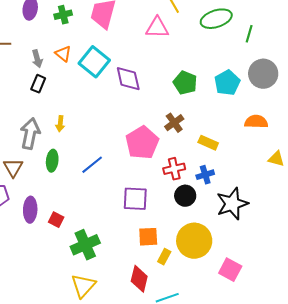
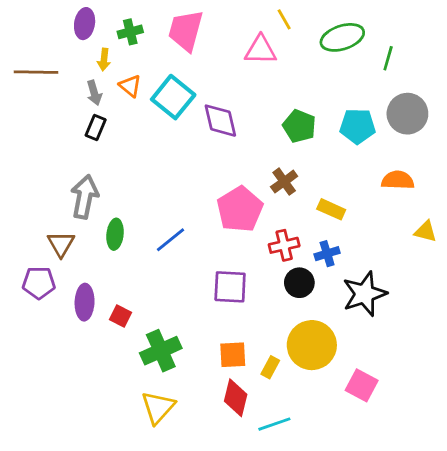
cyan pentagon: (227, 83) -> (358, 126), turned 30
yellow arrow: (60, 124) -> (104, 60), moved
orange square: (148, 237) -> (233, 355), moved

